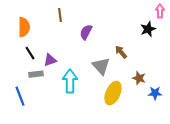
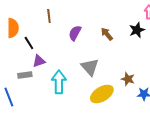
brown arrow: (121, 52) -> (107, 34), moved
black line: (30, 53) -> (29, 43), moved
yellow ellipse: (113, 93) -> (102, 94), turned 35

